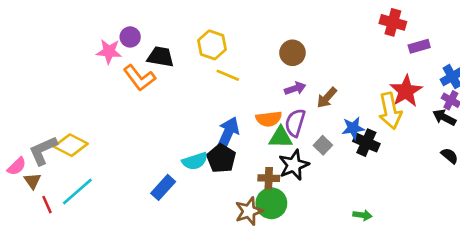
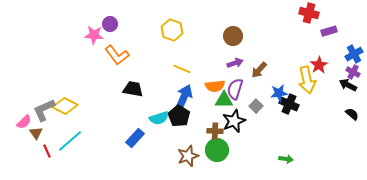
black trapezoid: (161, 57) -> (133, 89), moved
yellow line: (228, 75) -> (182, 69), moved
red star: (406, 91) -> (319, 65), size x0.7
brown star: (249, 211) -> (188, 156), moved

